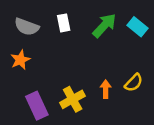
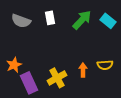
orange star: (20, 60) -> (14, 65), moved
yellow semicircle: (134, 83) -> (105, 65), turned 42

